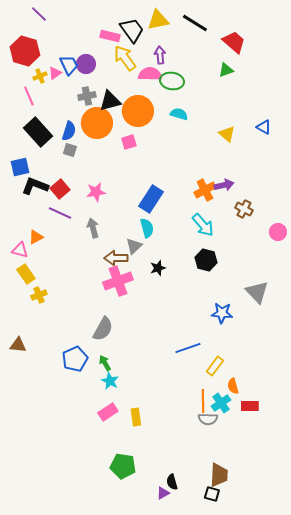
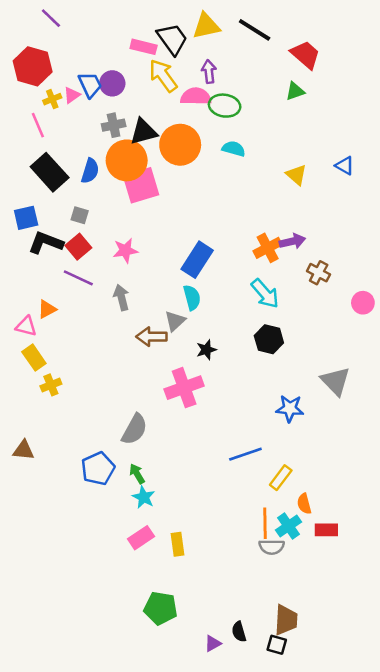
pink square: (129, 142) -> (141, 185), moved, size x1.8
gray square: (70, 150) -> (80, 215), moved
pink cross: (118, 281) -> (184, 388), moved
black semicircle: (172, 482) -> (239, 632), moved

